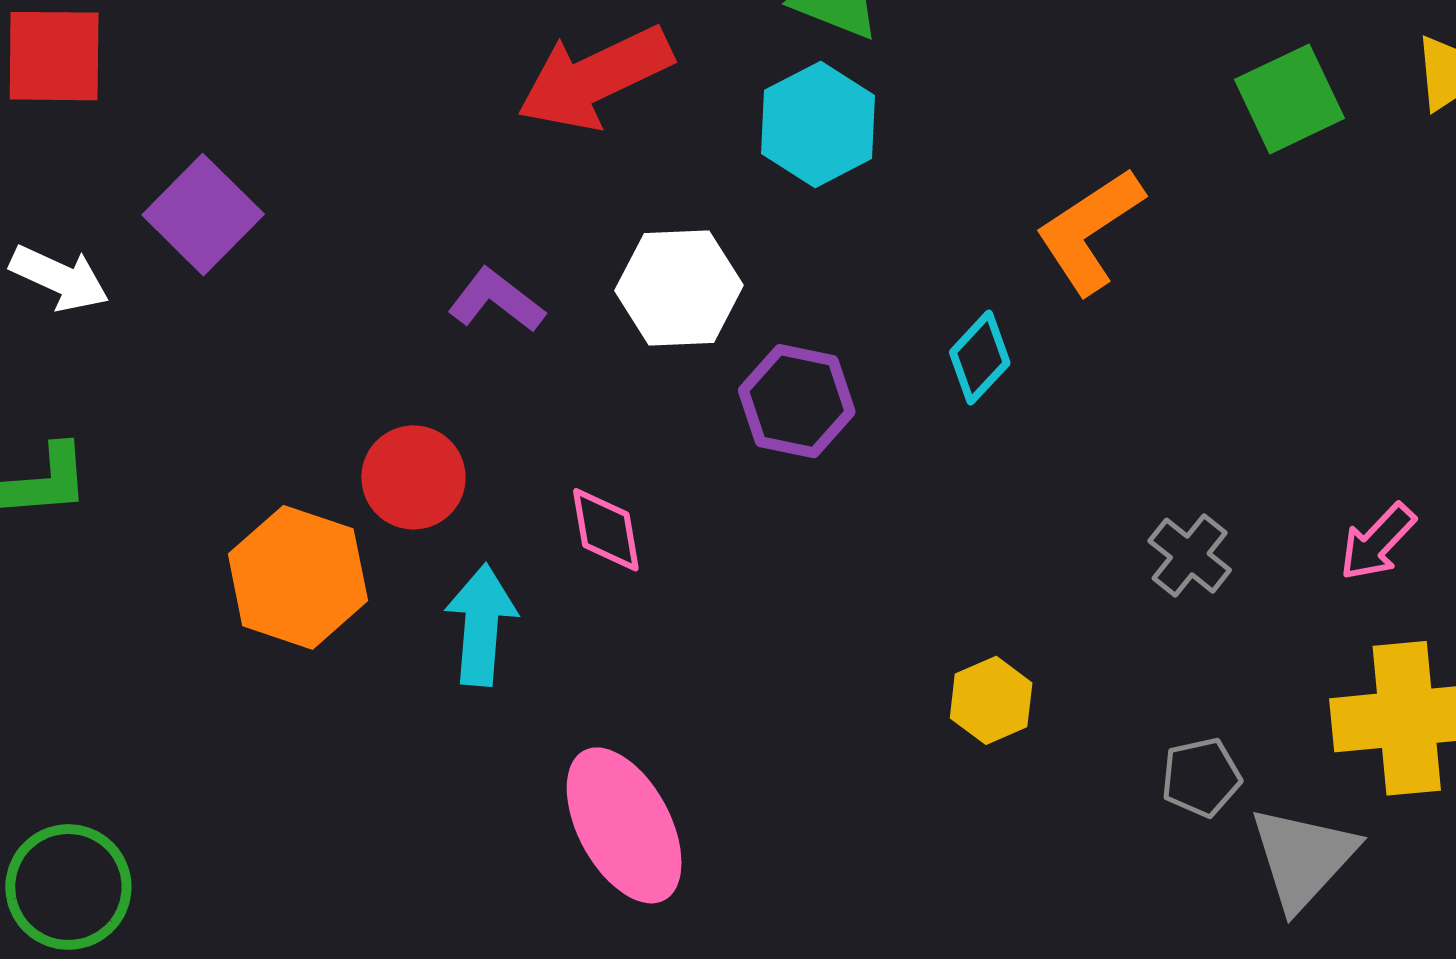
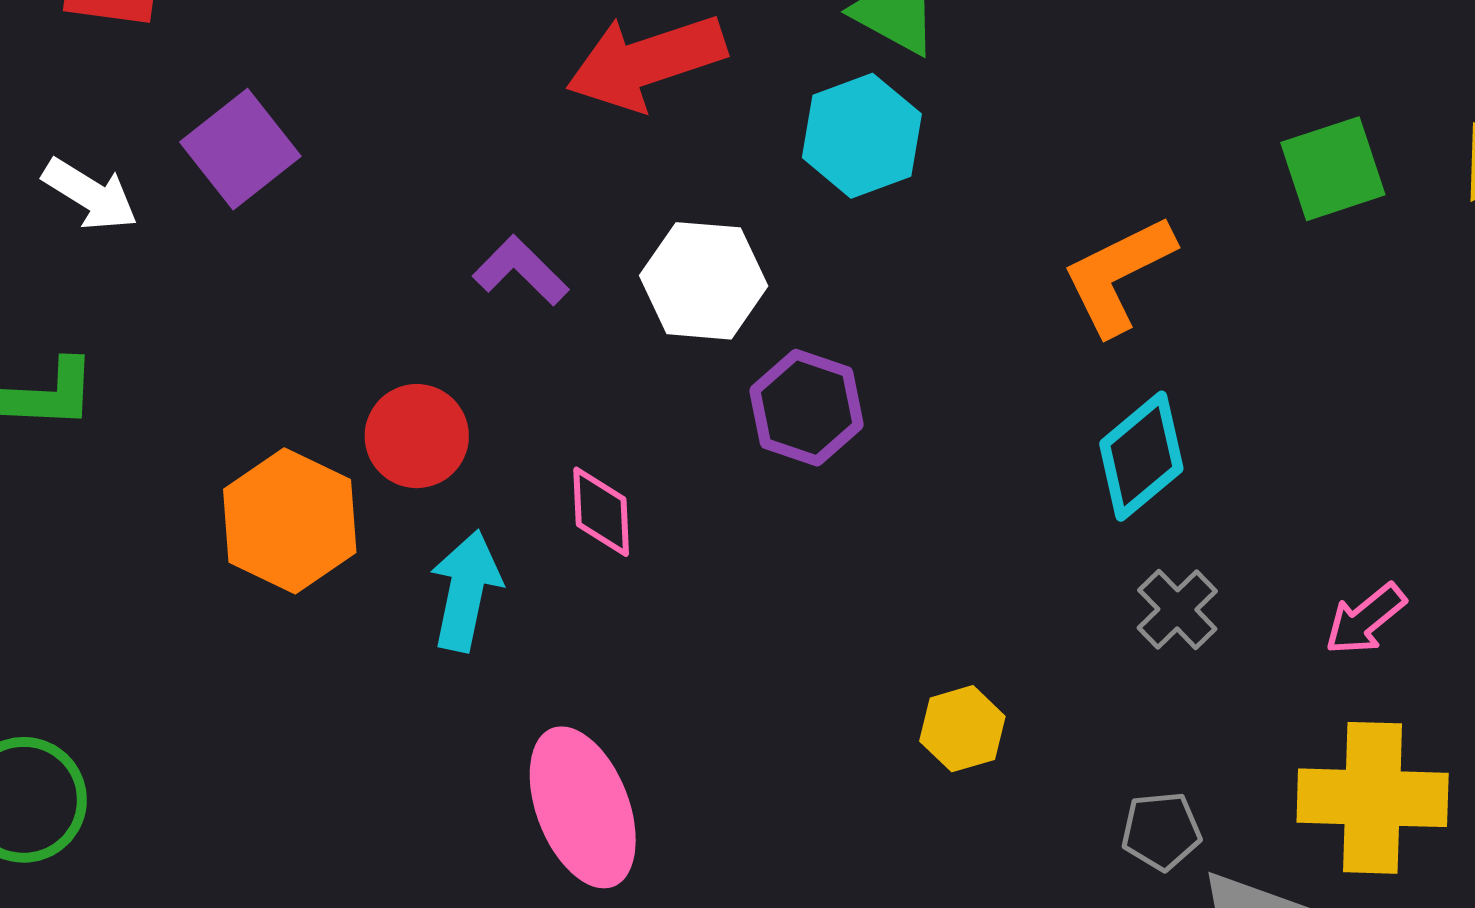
cyan diamond: (980, 358) -> (1141, 456), moved, size x1.4

